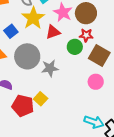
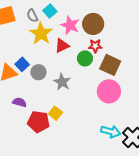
blue square: (11, 31) -> (22, 64), moved
gray circle: (27, 56) -> (38, 72), size x0.6
gray star: (50, 68) -> (62, 82), turned -30
pink circle: (96, 82) -> (109, 91), size x1.5

